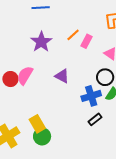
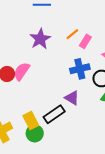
purple triangle: (62, 76) -> (72, 98), moved
blue cross: (91, 96) -> (80, 69), moved
black rectangle: (95, 119) -> (54, 114), moved, size x1.5

